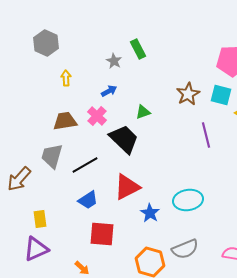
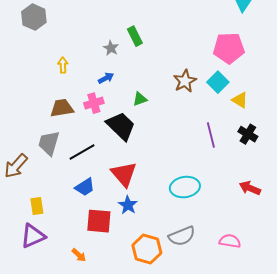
gray hexagon: (46, 43) -> (34, 17), moved
cyan square: (221, 95) -> (218, 82), turned 30
pink cross: (97, 116) -> (94, 103), turned 30
purple line: (206, 135) -> (211, 135), moved
red triangle: (127, 187) -> (124, 174), turned -44
blue star: (150, 213) -> (128, 205), moved

